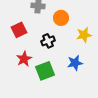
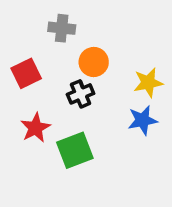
orange circle: (61, 18) -> (94, 62), moved
blue star: (75, 63) -> (143, 120), moved

